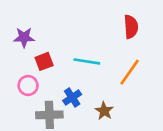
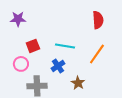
purple star: (24, 37) -> (18, 19), moved
blue cross: (72, 98) -> (58, 66), moved

